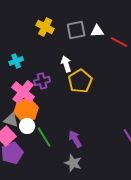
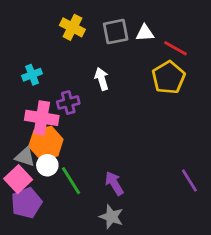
yellow pentagon: (80, 81) -> (168, 77), moved
pink cross: (23, 92) -> (42, 118), turned -30

